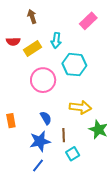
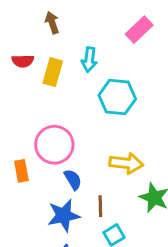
yellow rectangle: (33, 49) -> (53, 72), turned -42
pink circle: (43, 80) -> (54, 145), moved
orange rectangle: (11, 121) -> (21, 171), moved

